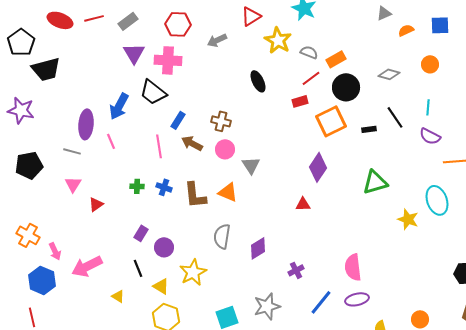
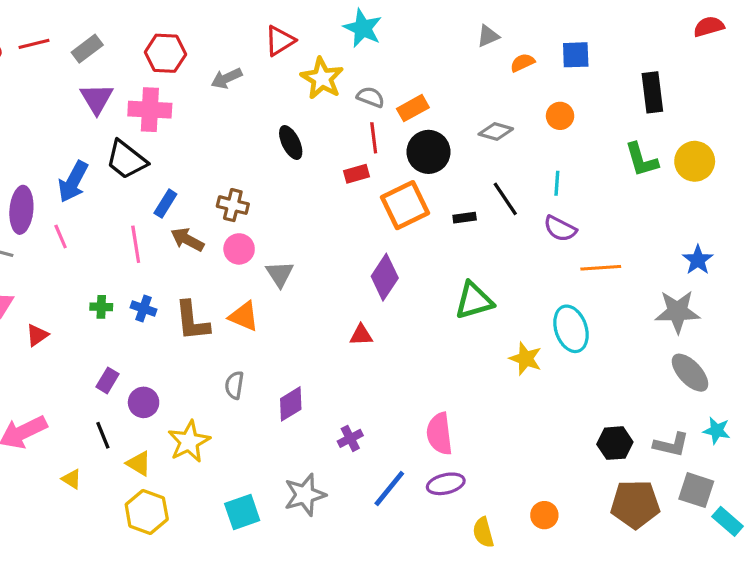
red line: (311, 78) -> (374, 138), turned -60
gray semicircle: (222, 236) -> (234, 385), size x0.7

